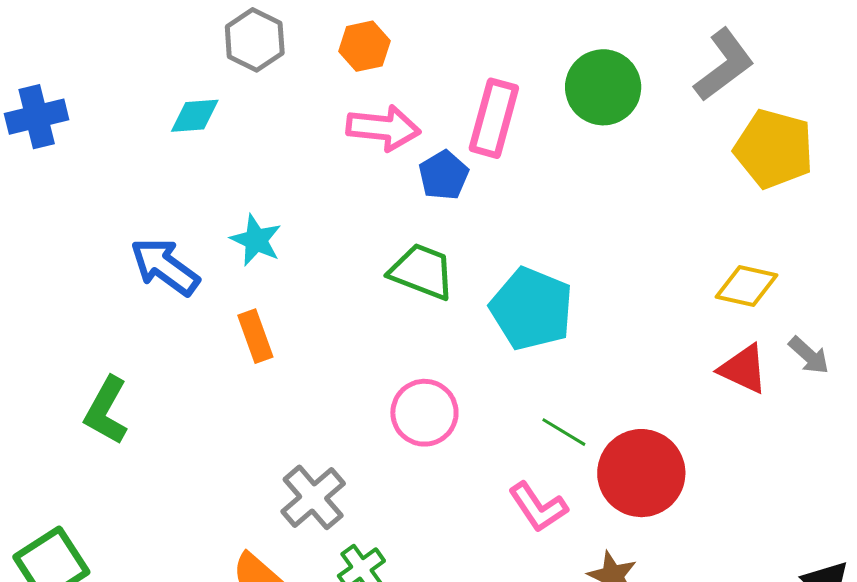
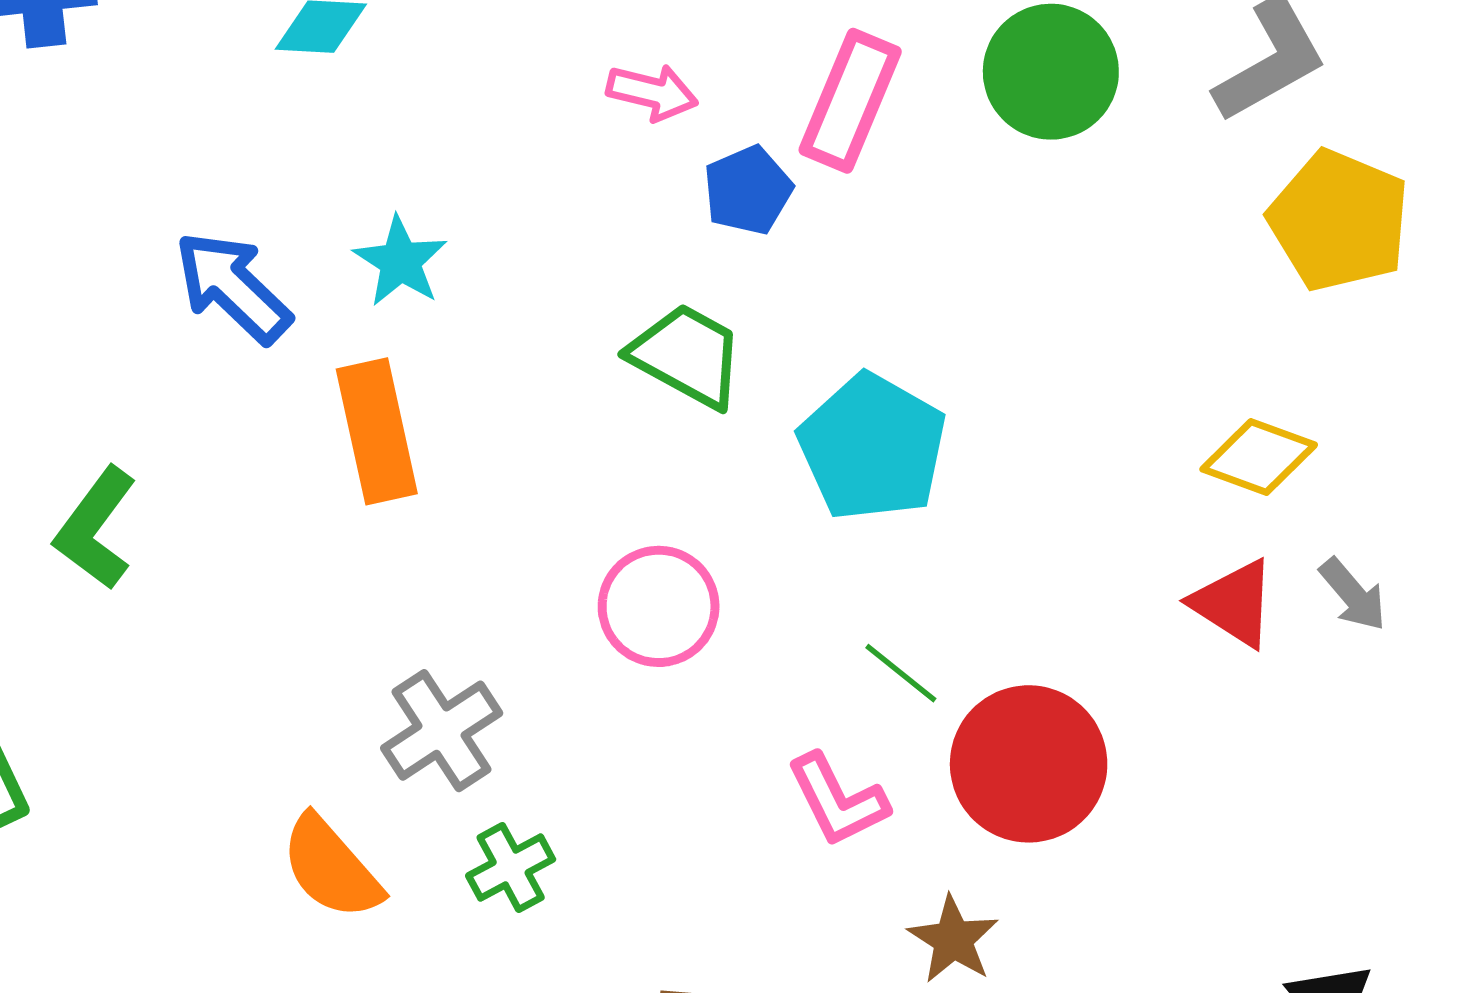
pink arrow: (383, 128) -> (652, 92), size x0.7
orange rectangle: (255, 336) -> (377, 431), size x1.5

